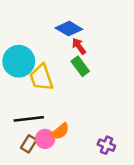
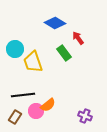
red arrow: (79, 46) -> (78, 38), moved
cyan circle: (19, 61) -> (15, 49), size x0.7
brown rectangle: (29, 144) -> (15, 117), moved

